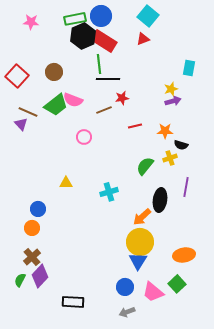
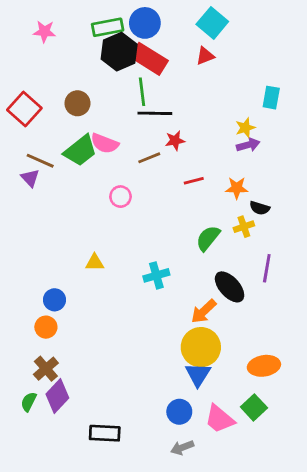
black ellipse: (160, 200) -> (230, 287), turned -50

